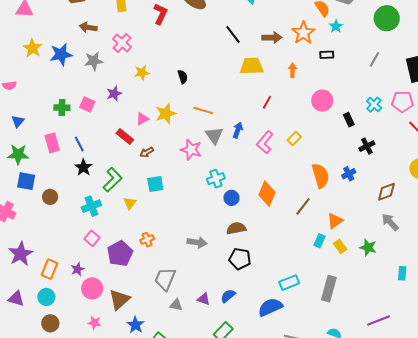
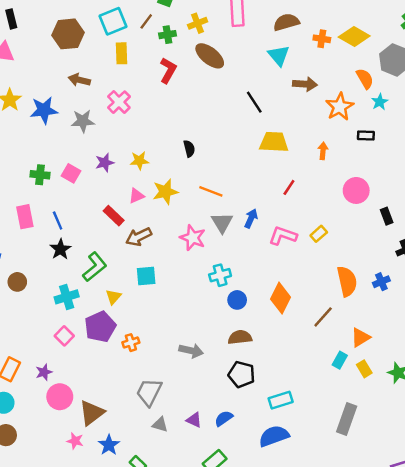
brown arrow: (272, 37) -> (305, 84), moved
yellow star: (142, 73) -> (139, 161), moved
pink L-shape: (265, 142) -> (283, 236), turned 65
brown arrow: (147, 152) -> (139, 237), size x1.5
purple pentagon: (120, 253) -> (100, 327), moved
cyan rectangle: (289, 283) -> (281, 400), moved
pink star: (95, 323) -> (75, 441), moved

